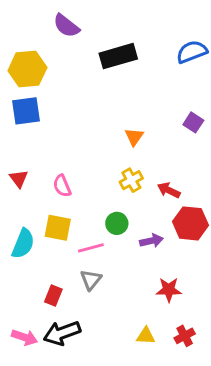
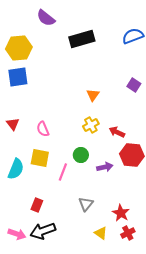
pink line: (91, 248) -> (63, 172), turned -54
gray triangle: (91, 280) -> (86, 204), moved
red star: (169, 290) -> (121, 213), moved, turned 30
yellow triangle: (146, 336) -> (101, 233), turned 32

